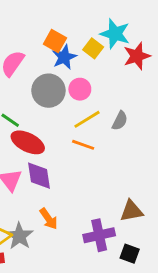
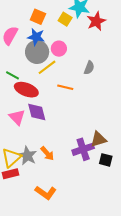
blue star: (64, 57) -> (36, 37), moved, turned -30
yellow line: (87, 119) -> (47, 67), moved
brown triangle: (132, 211) -> (99, 139), moved
orange arrow: (49, 219) -> (47, 153), moved

